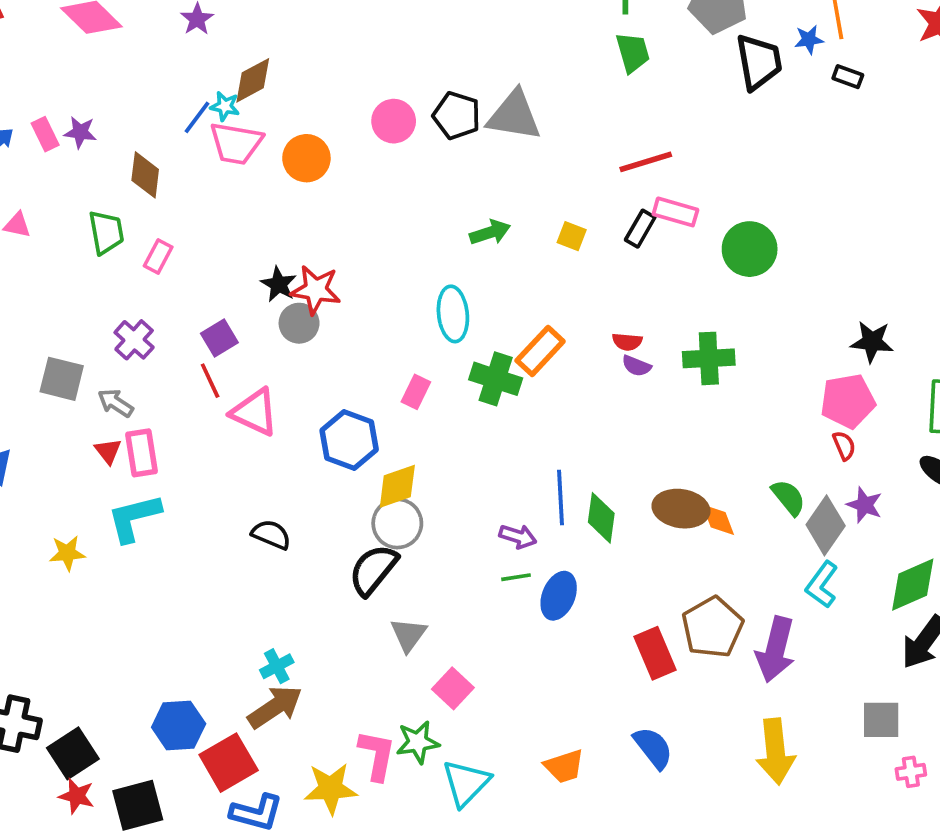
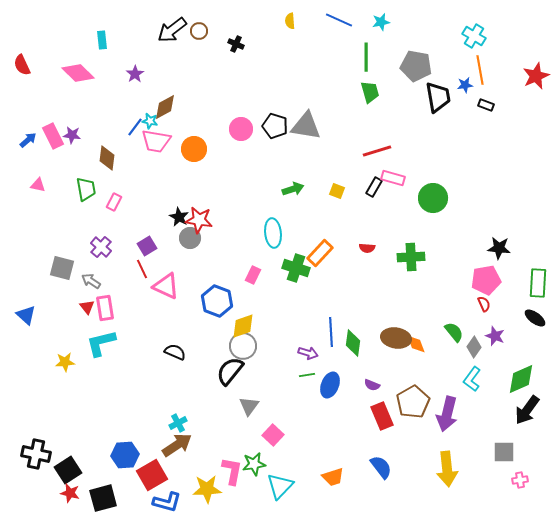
pink rectangle: (45, 134) -> (53, 136), size x1.4
purple semicircle: (636, 366) -> (372, 385), moved
gray diamond: (826, 525) -> (474, 347), size x0.7

